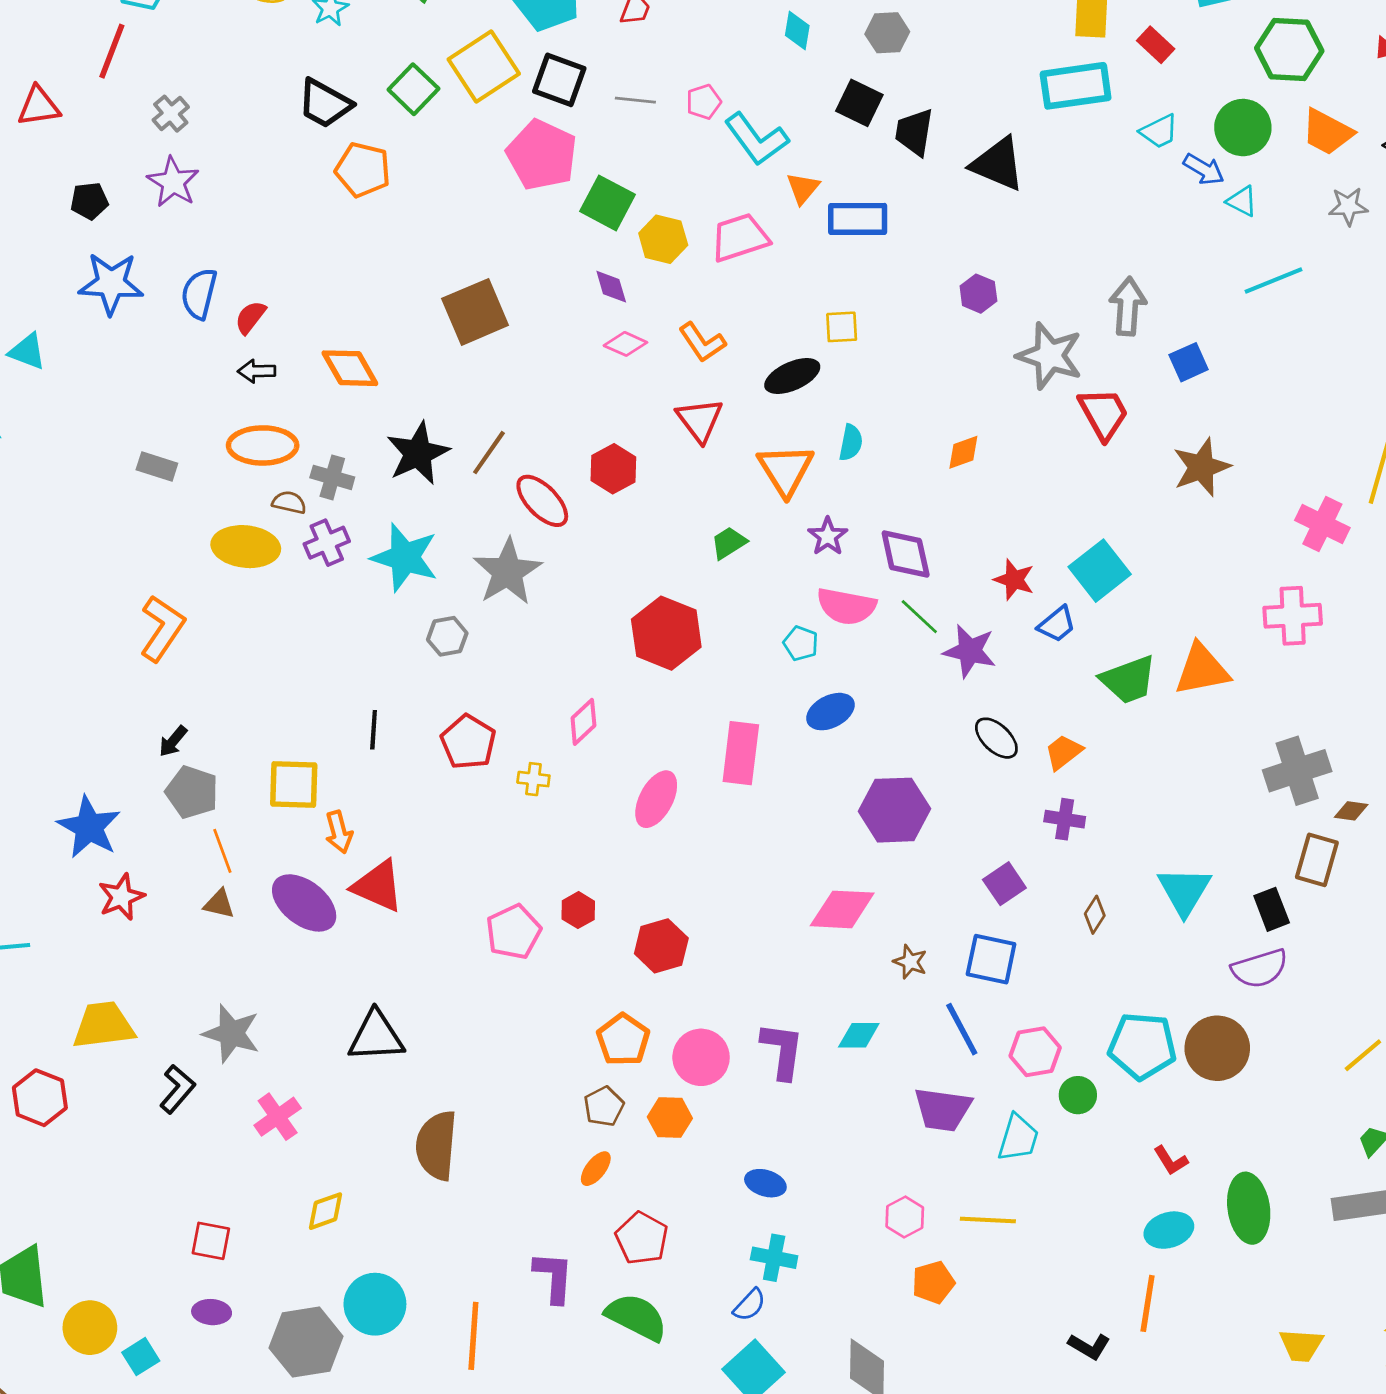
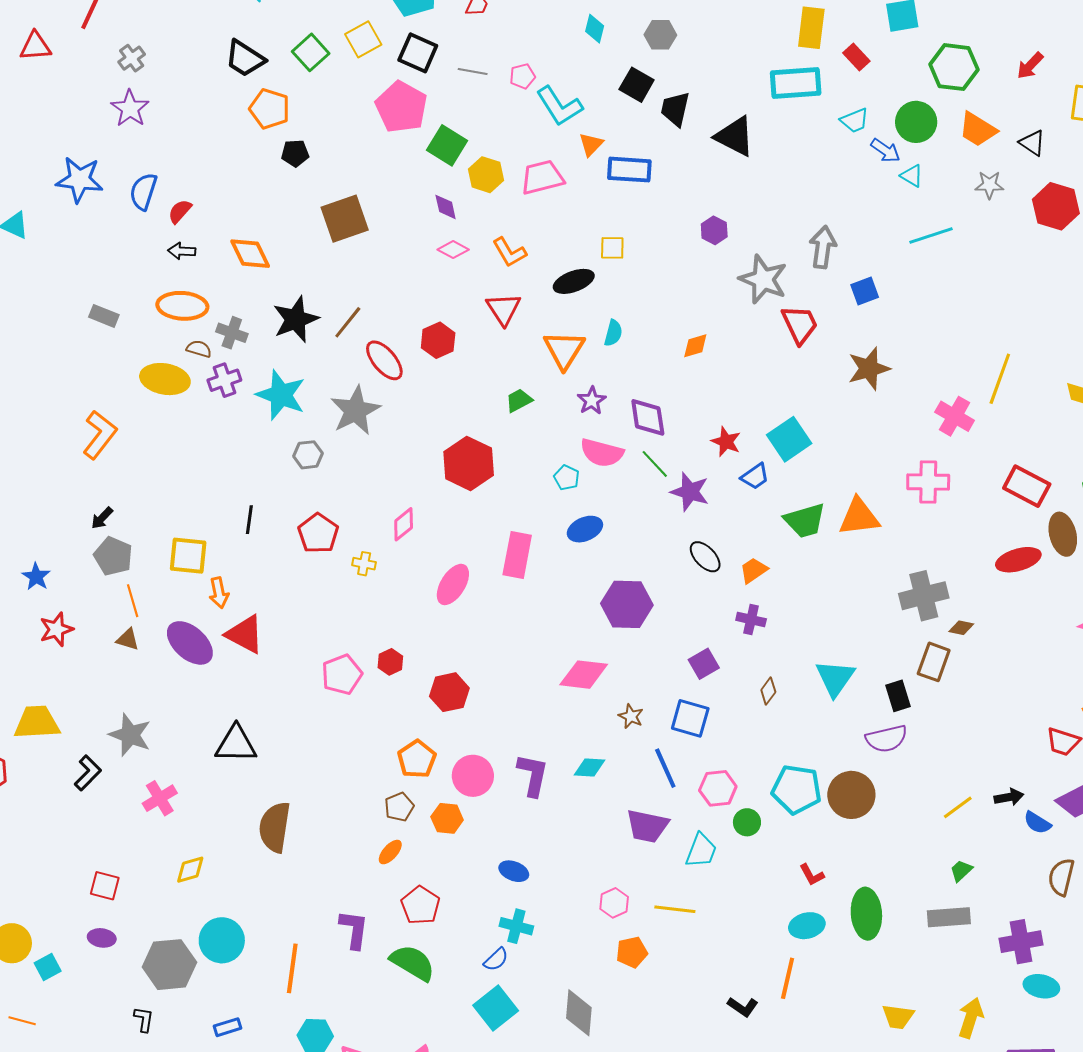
yellow square: (484, 67) -> (363, 39), size x0.7
black pentagon: (89, 201) -> (295, 153), moved
blue star: (89, 827) -> (36, 577), size x0.6

